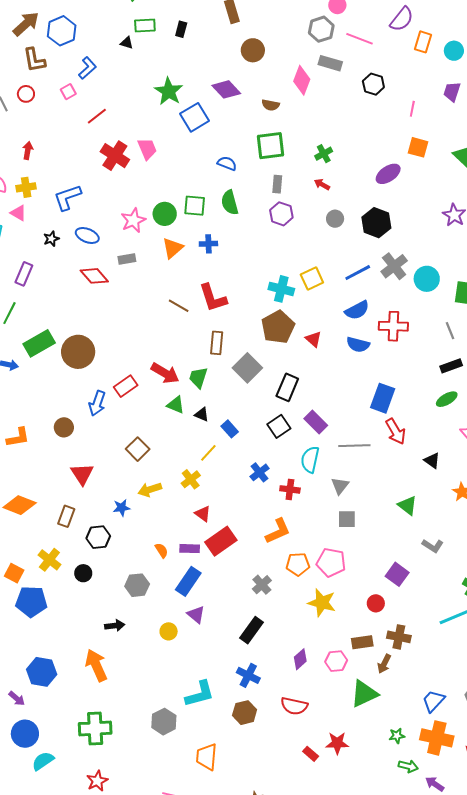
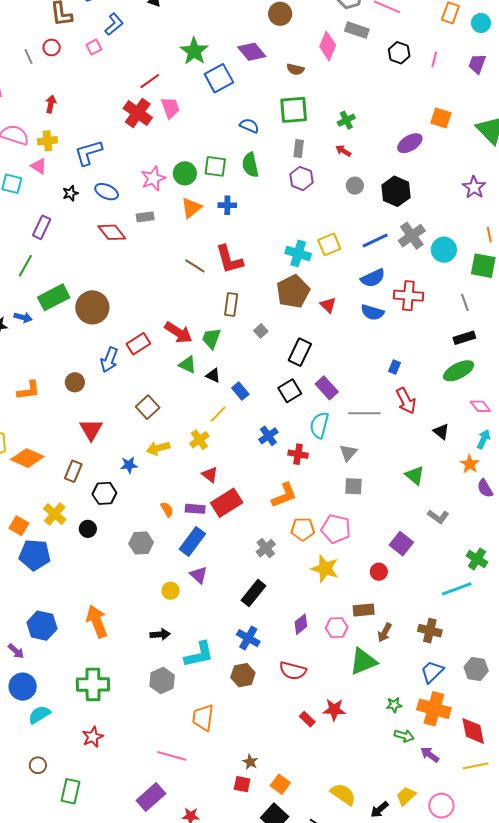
pink line: (412, 109) -> (434, 59), moved
red line: (97, 116) -> (150, 81), moved
gray square: (247, 368) -> (261, 331), size x0.5
blue rectangle: (383, 398) -> (395, 367), size x0.5
green ellipse: (447, 399) -> (459, 371), size x1.4
black arrow: (115, 626) -> (160, 634), moved
brown cross: (399, 637) -> (430, 631), moved

